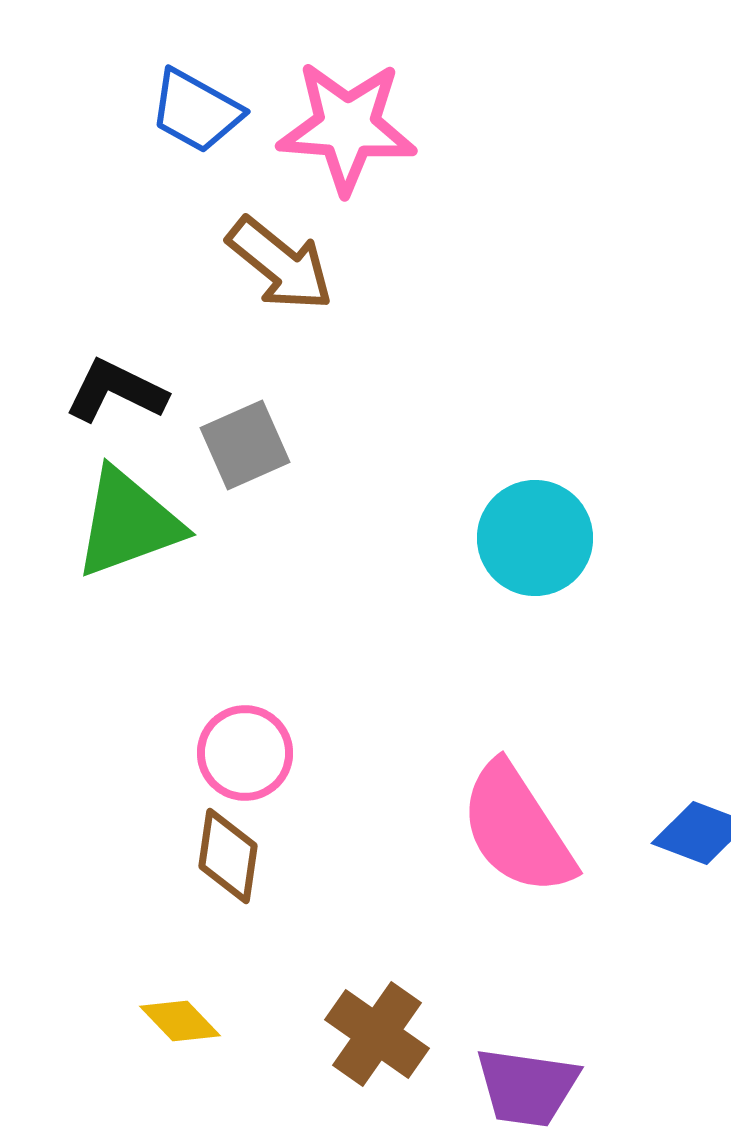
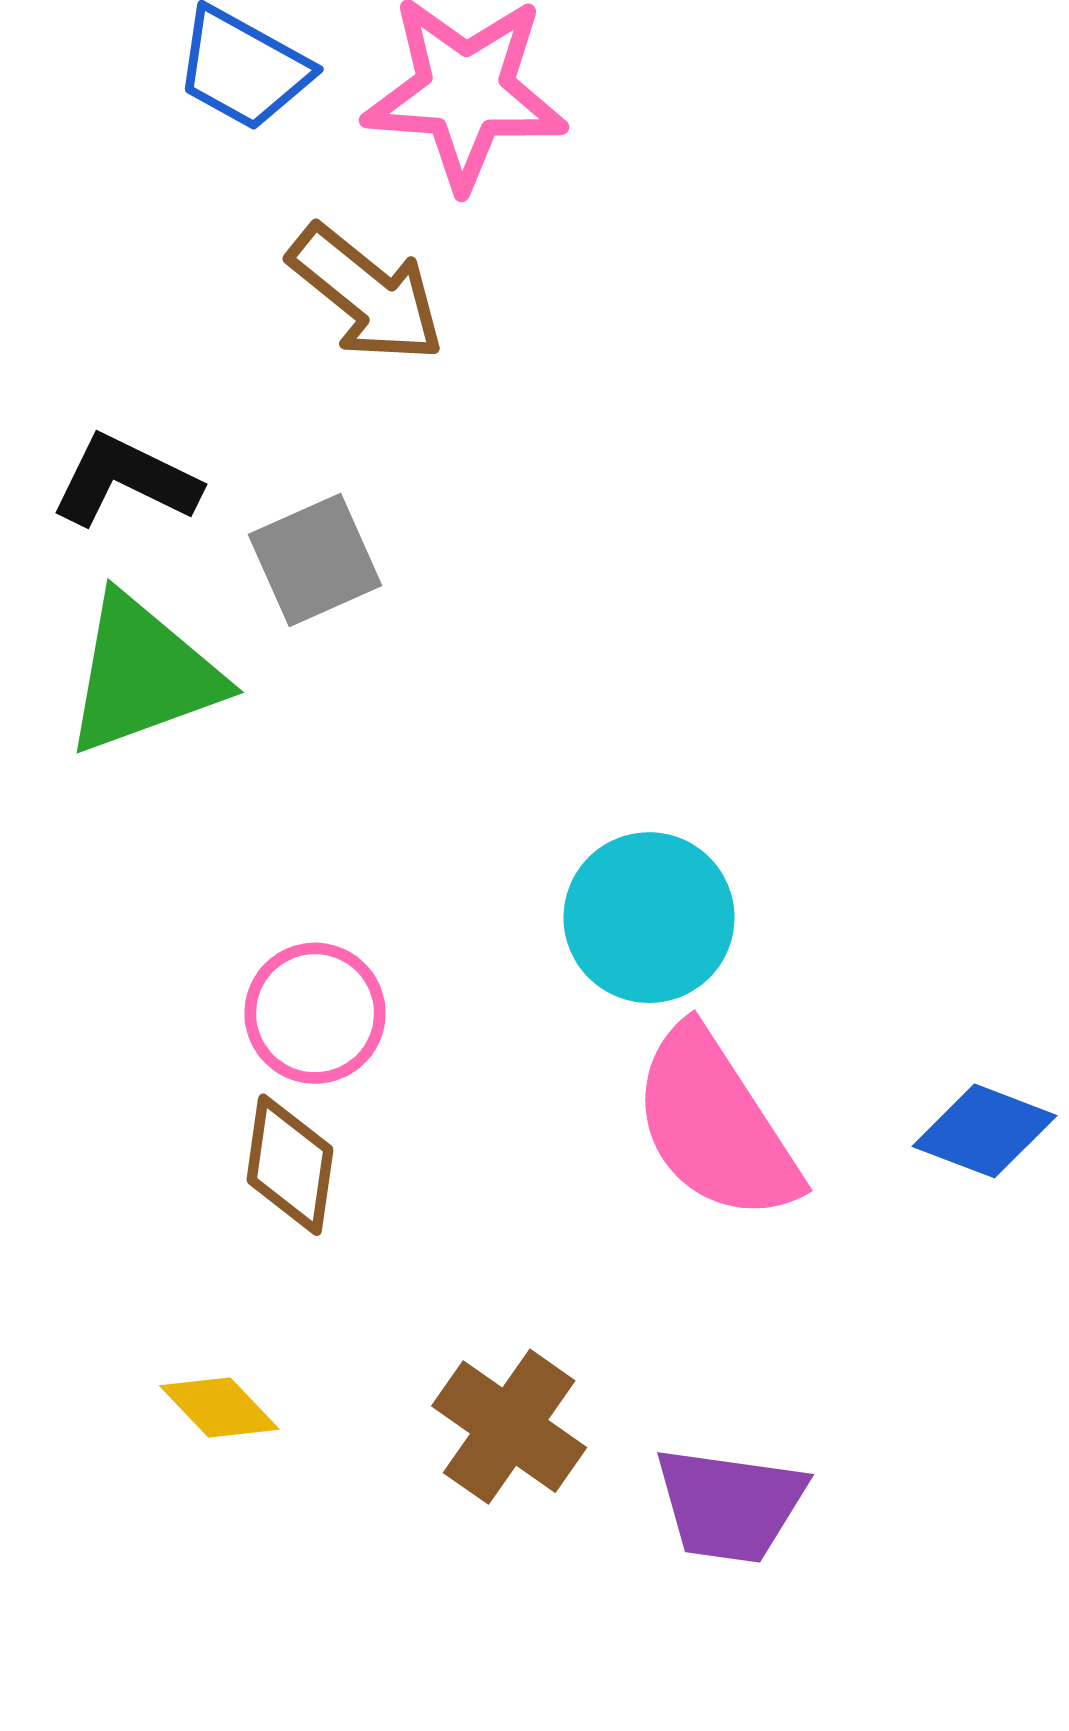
cyan circle: (535, 538) -> (649, 918), moved

